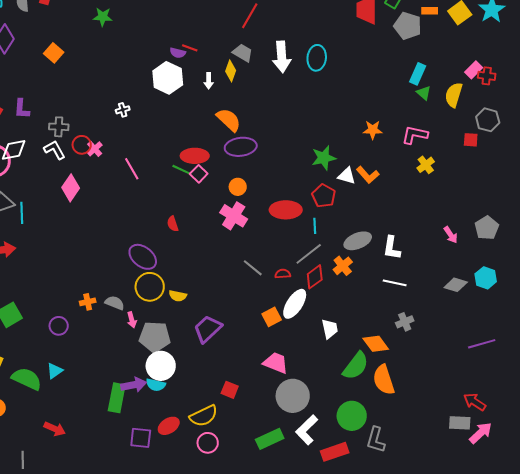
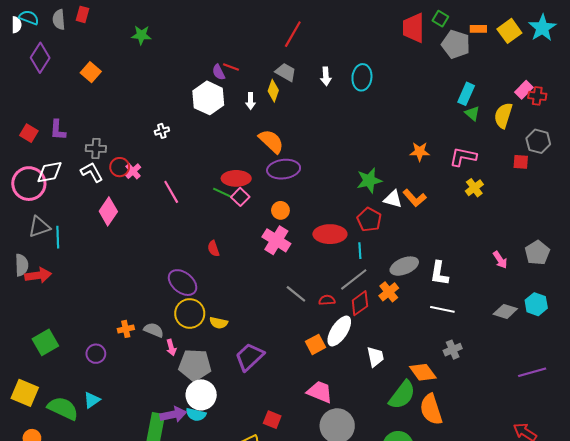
purple semicircle: (178, 53) -> (219, 72), turned 49
white arrow: (282, 57) -> (326, 76), size x0.6

